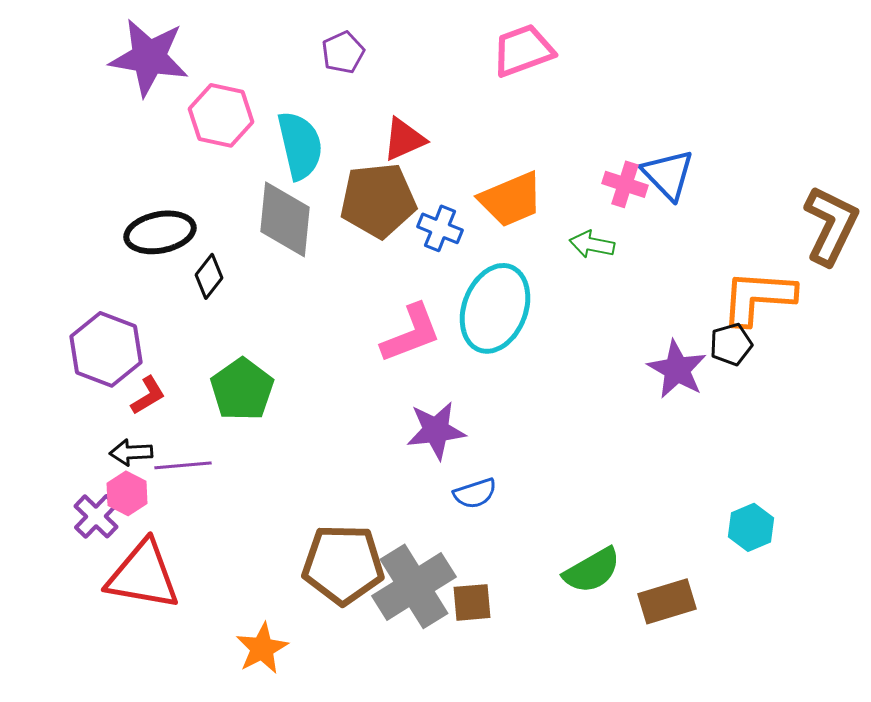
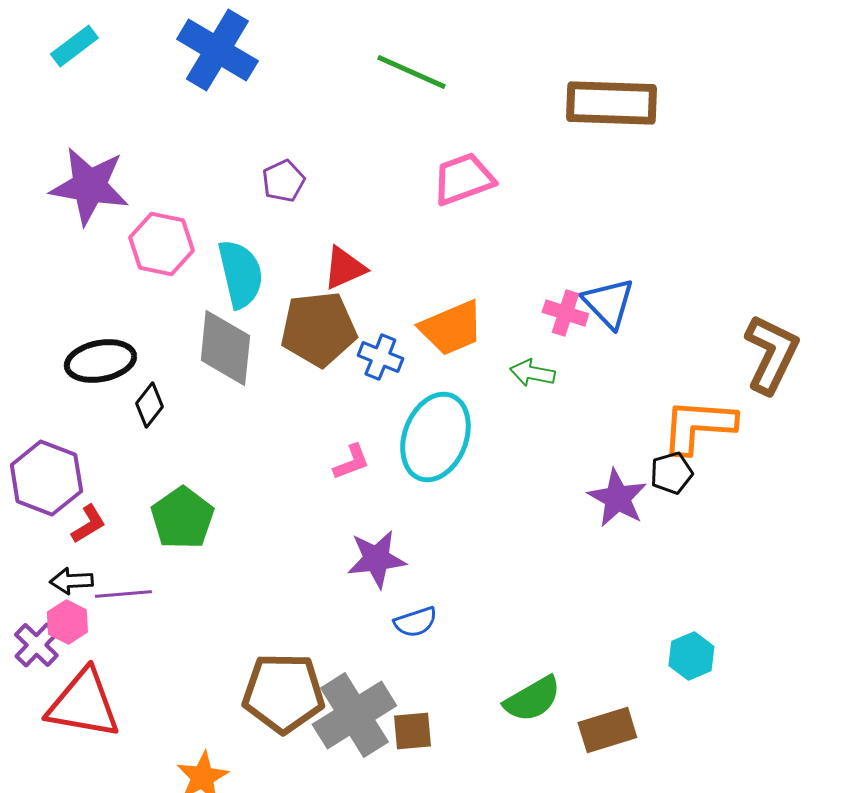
pink L-shape: (411, 333) -> (351, 462), size x0.6

